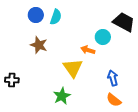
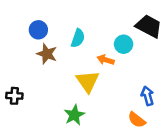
blue circle: (36, 15) -> (38, 30), moved
cyan semicircle: (56, 17) -> (78, 38), moved
blue arrow: (113, 78) -> (148, 96), moved

